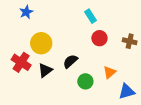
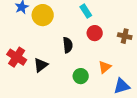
yellow circle: (41, 43) -> (43, 15), moved
black semicircle: (70, 61) -> (68, 45), moved, turned 126

